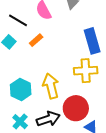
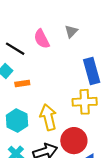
orange rectangle: (36, 40) -> (22, 83), moved, turned 32

